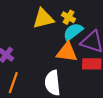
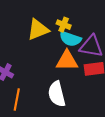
cyan semicircle: (73, 32) -> (70, 39), turned -115

